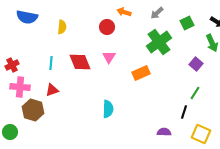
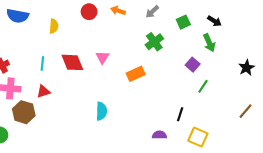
red circle: (107, 27) -> (89, 12), moved
green cross: (159, 42) -> (154, 42), size x0.7
green line: (195, 93) -> (203, 86), moved

